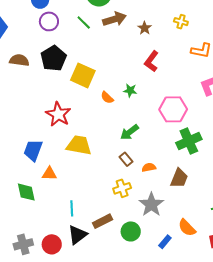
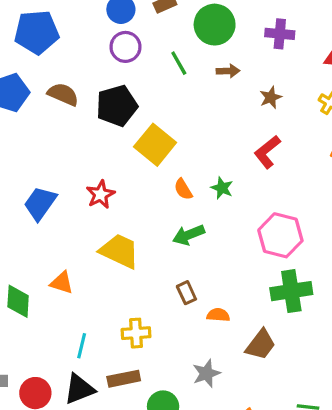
brown arrow: (115, 19) -> (228, 71), size x0.6
red star: (58, 114) -> (101, 194), size x0.7
green arrow: (129, 132) -> (189, 235), moved
blue trapezoid: (33, 150) -> (40, 203), moved
yellow cross: (122, 188) -> (136, 333), moved
gray star: (151, 205) -> (206, 373), size x0.7

